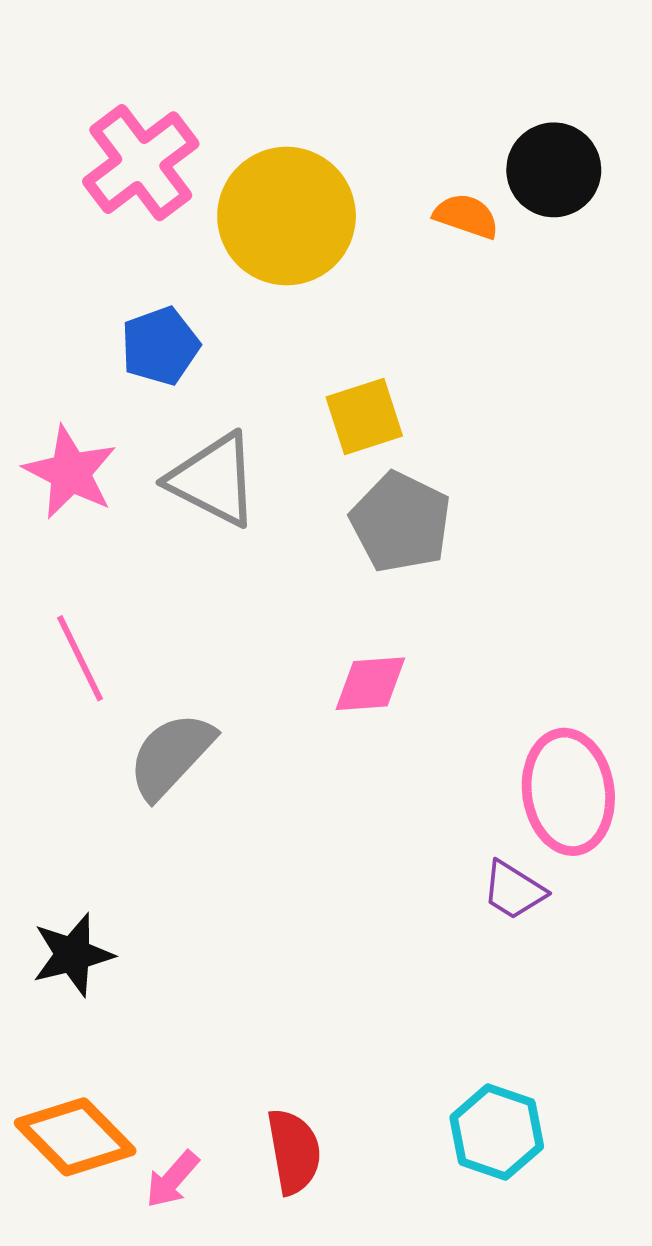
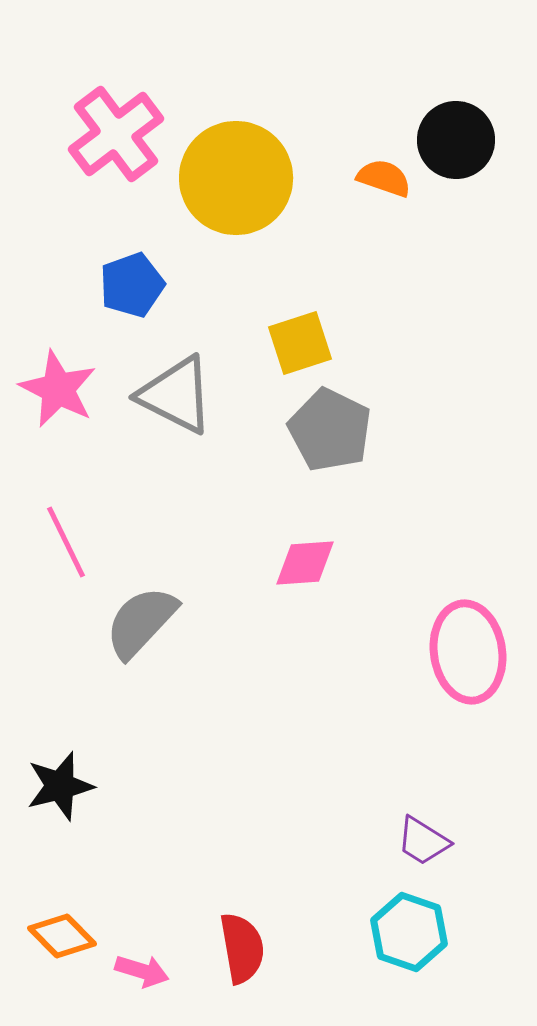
purple trapezoid: (514, 890) -> (423, 841), moved
orange diamond: (75, 1137) -> (62, 936), size x0.7
pink arrow: (172, 1179) -> (142, 971), turned -114

